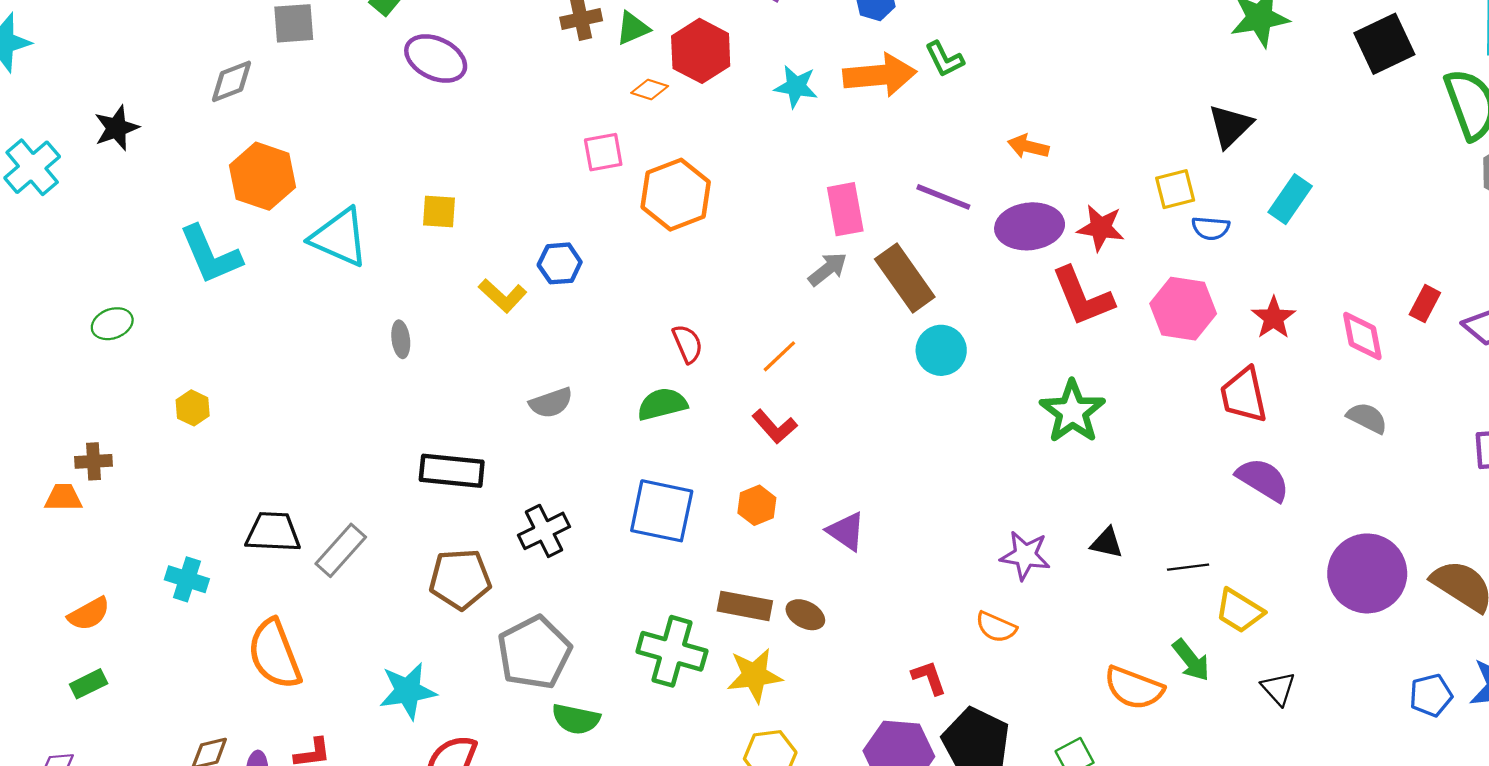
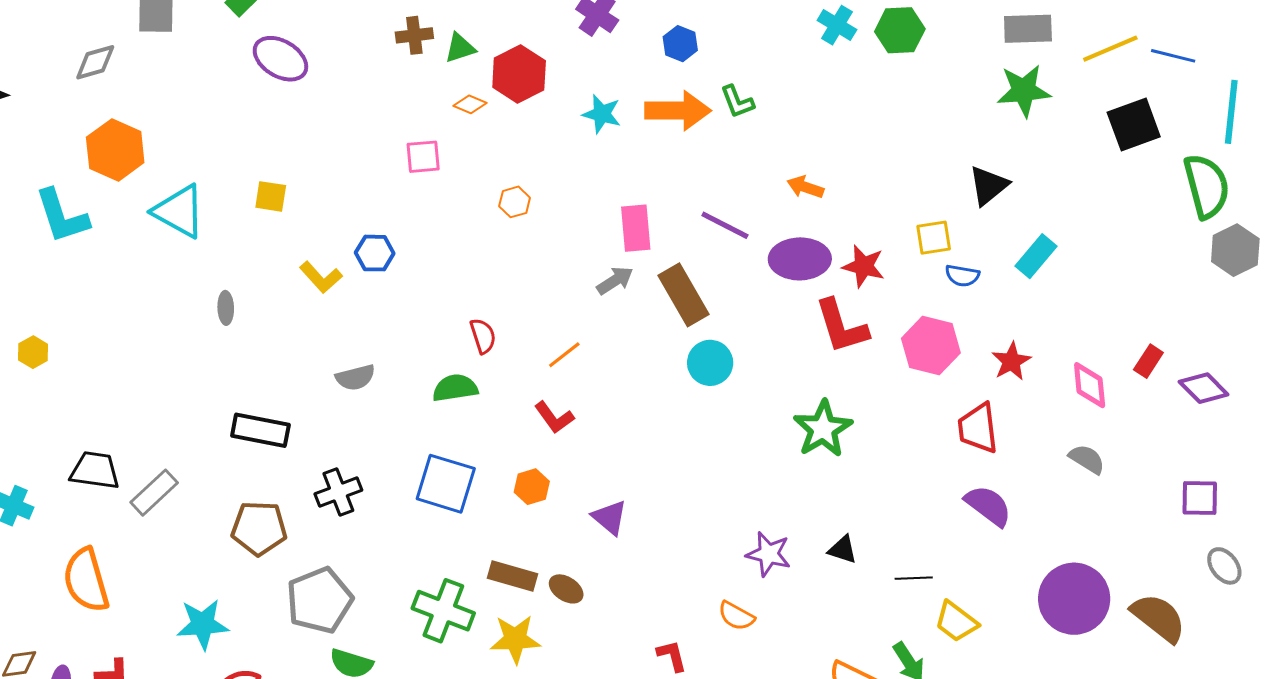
orange hexagon: (676, 195) -> (515, 202), moved, size x0.5

